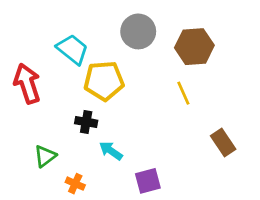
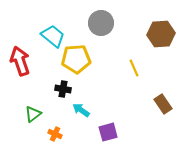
brown hexagon: (194, 47) -> (161, 34), moved

